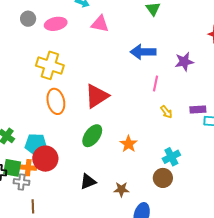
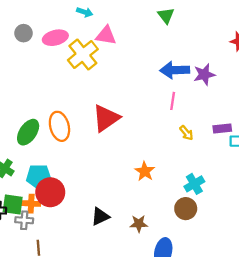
blue arrow: (143, 52) -> (175, 70), moved
yellow cross: (50, 65) -> (83, 55), moved, turned 36
green ellipse: (92, 136) -> (28, 132), moved

